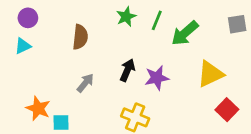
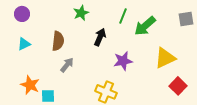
green star: (126, 17) -> (81, 13), moved
brown semicircle: (80, 37) -> (58, 41), moved
cyan triangle: (23, 46) -> (24, 44), moved
black arrow: (127, 70) -> (100, 37), moved

